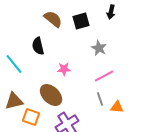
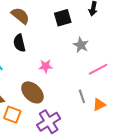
brown semicircle: (53, 19) -> (20, 16), moved
pink line: (104, 76) -> (98, 69), moved
orange triangle: (117, 107) -> (99, 105), turned -32

